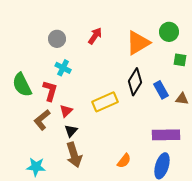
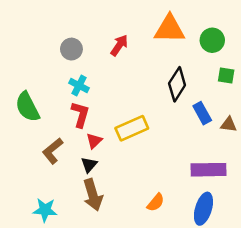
orange triangle: (138, 43) -> (170, 29), moved, turned 32
black diamond: (135, 82) -> (177, 84), moved
red L-shape: (50, 91) -> (80, 114), moved
red triangle: (66, 111) -> (94, 141), moved

